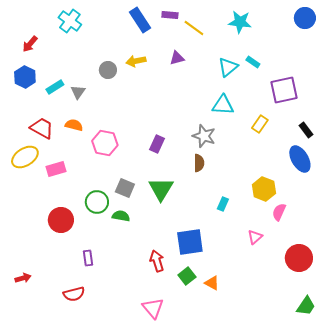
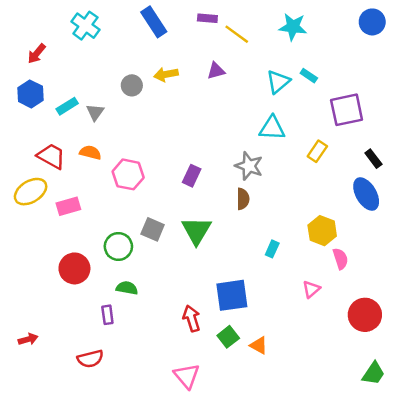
blue rectangle: (140, 20) -> (154, 22), moved
pink semicircle: (279, 212) -> (340, 259), turned 138
green semicircle: (121, 216) -> (127, 288), moved

